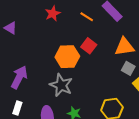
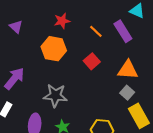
orange hexagon: (67, 57) -> (54, 49), moved
gray star: (61, 85) -> (55, 95), turned -30

